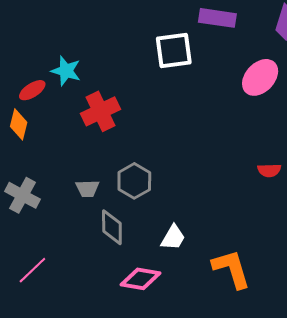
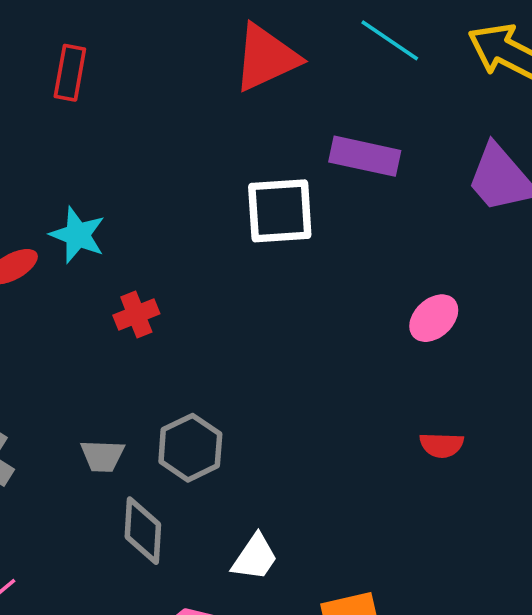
pink ellipse: (260, 77) -> (434, 318), moved, size x0.7
red cross: (100, 111) -> (136, 315), size x0.6

